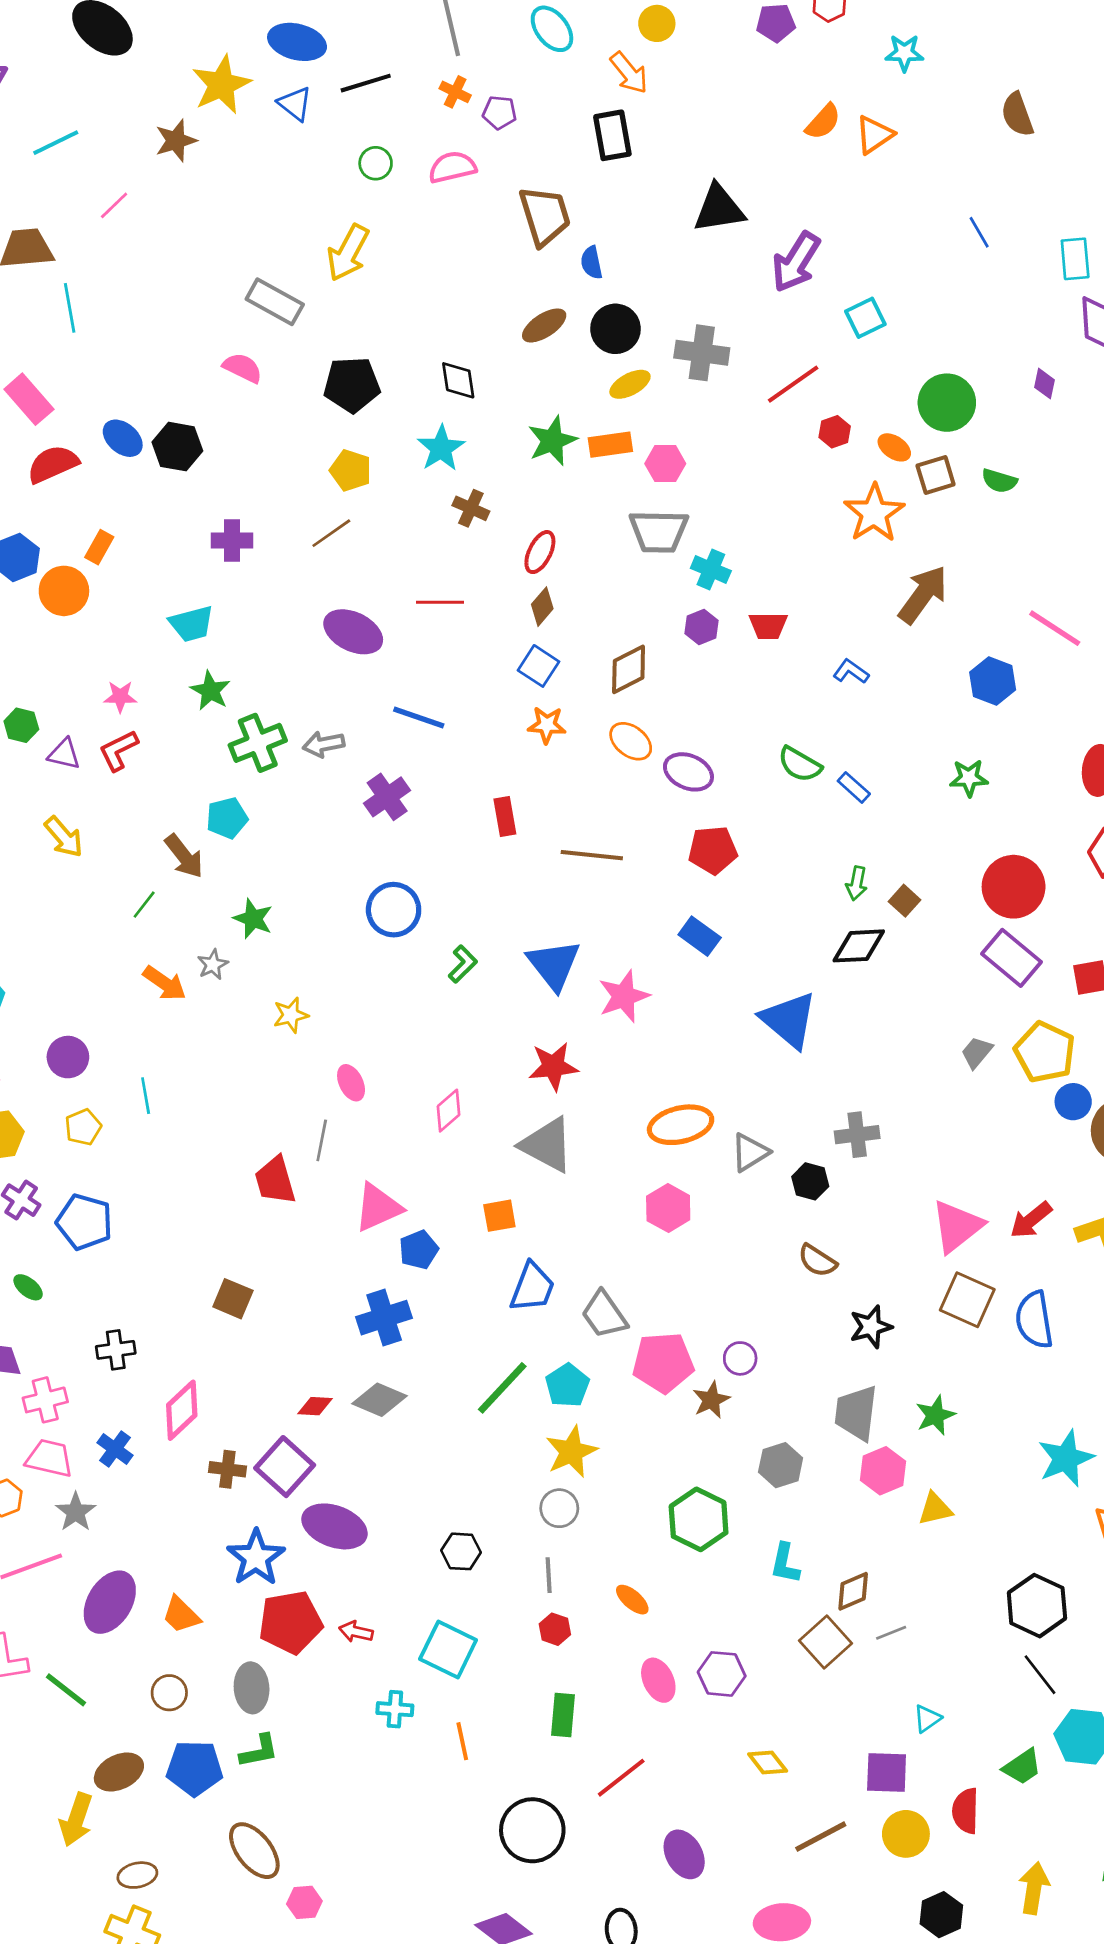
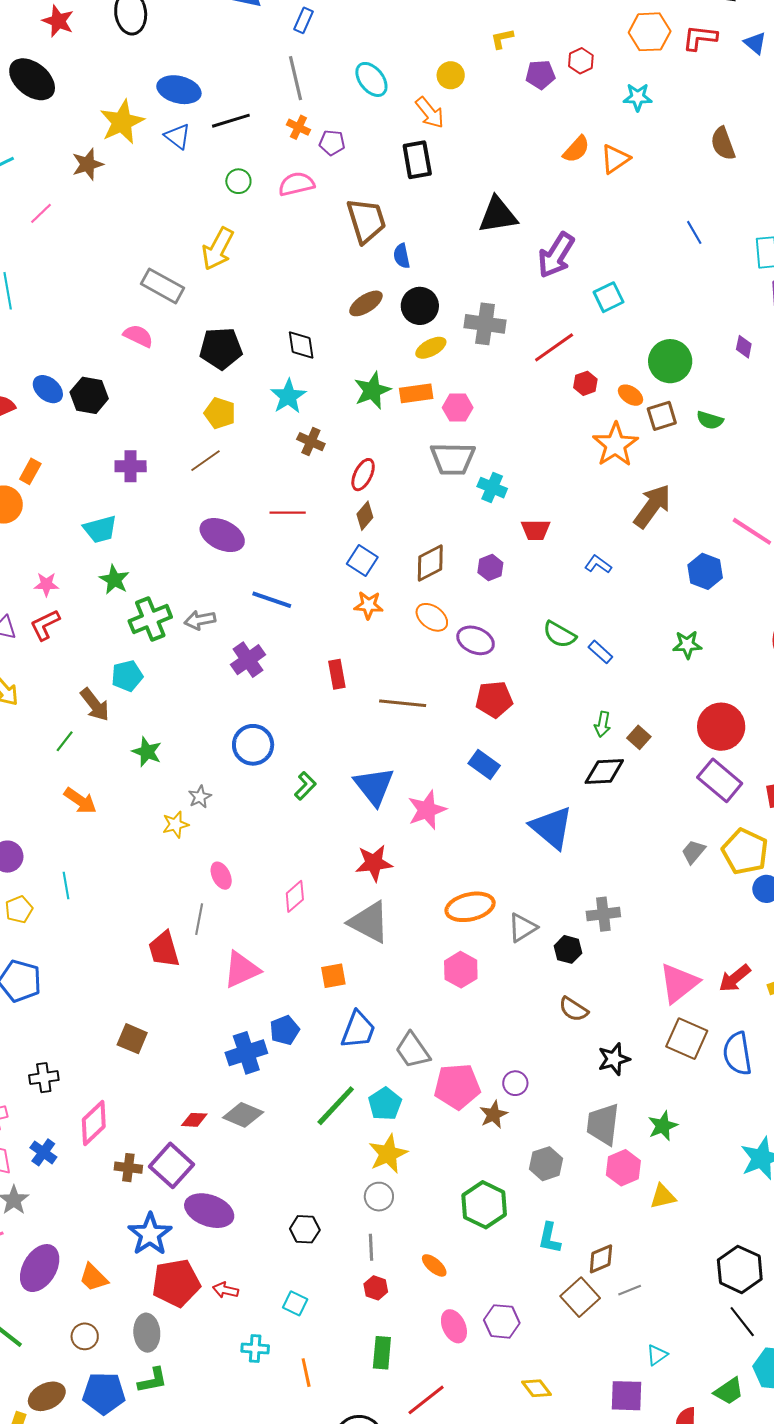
purple hexagon: (702, 627) -> (490, 568), moved
gray star: (213, 964) -> (200, 797), moved
blue pentagon: (419, 1250) -> (285, 1030), moved
cyan square: (448, 1650) -> (295, 1303), size x0.6

